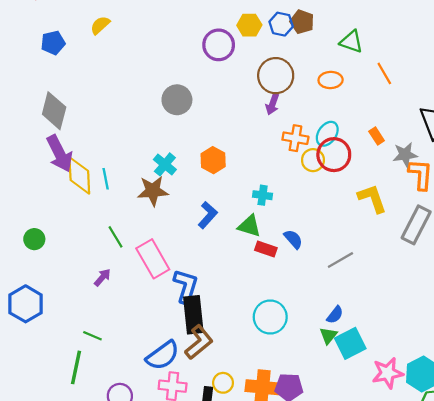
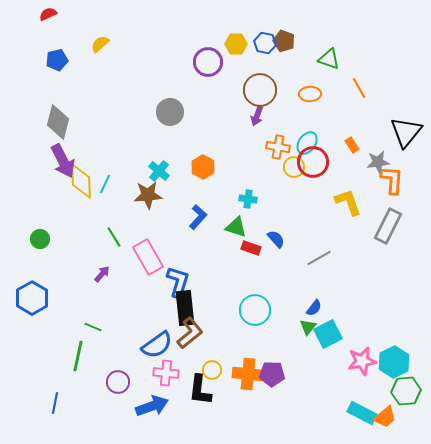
cyan line: (106, 179) -> (105, 184), turned 36

